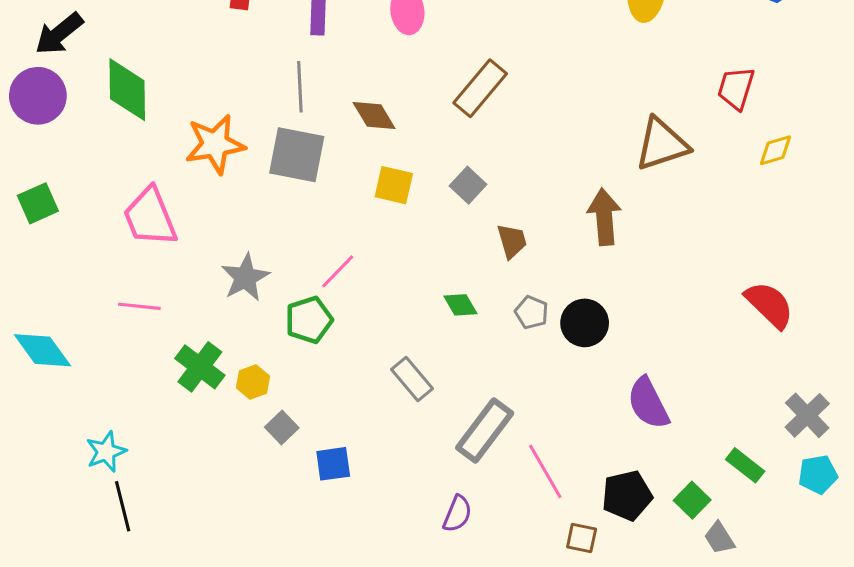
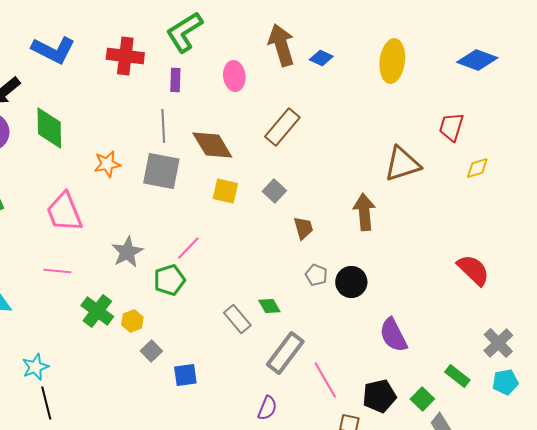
brown diamond: (374, 115) -> (212, 145), size x1.4
orange star: (215, 144) -> (107, 164), size x0.7
green diamond: (460, 305) -> (269, 306), moved

